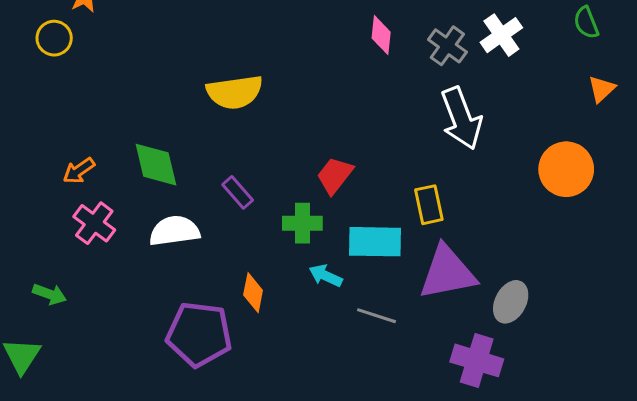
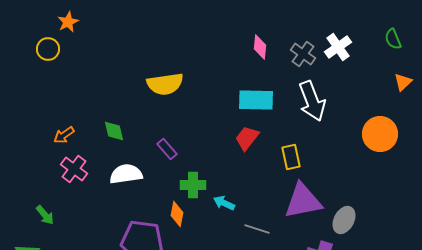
green diamond: (156, 165) -> (114, 131), size x0.7
red trapezoid: (335, 175) -> (247, 138), moved
green cross: (302, 223) -> (193, 185), moved
cyan rectangle: (375, 242) -> (256, 100), moved
green arrow: (49, 294) -> (45, 215), turned 30

